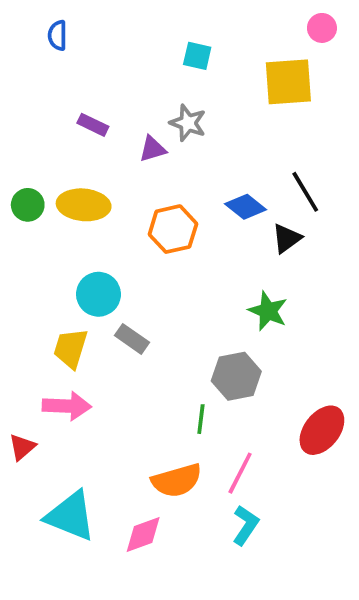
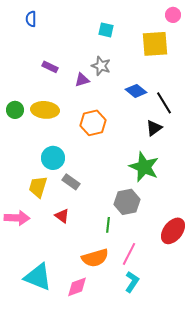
blue diamond: (246, 207) -> (136, 91), moved
green star: (268, 311) -> (144, 167), size x1.4
pink arrow: (67, 406) -> (17, 218), moved
red triangle: (22, 447) -> (62, 216), moved, turned -42

